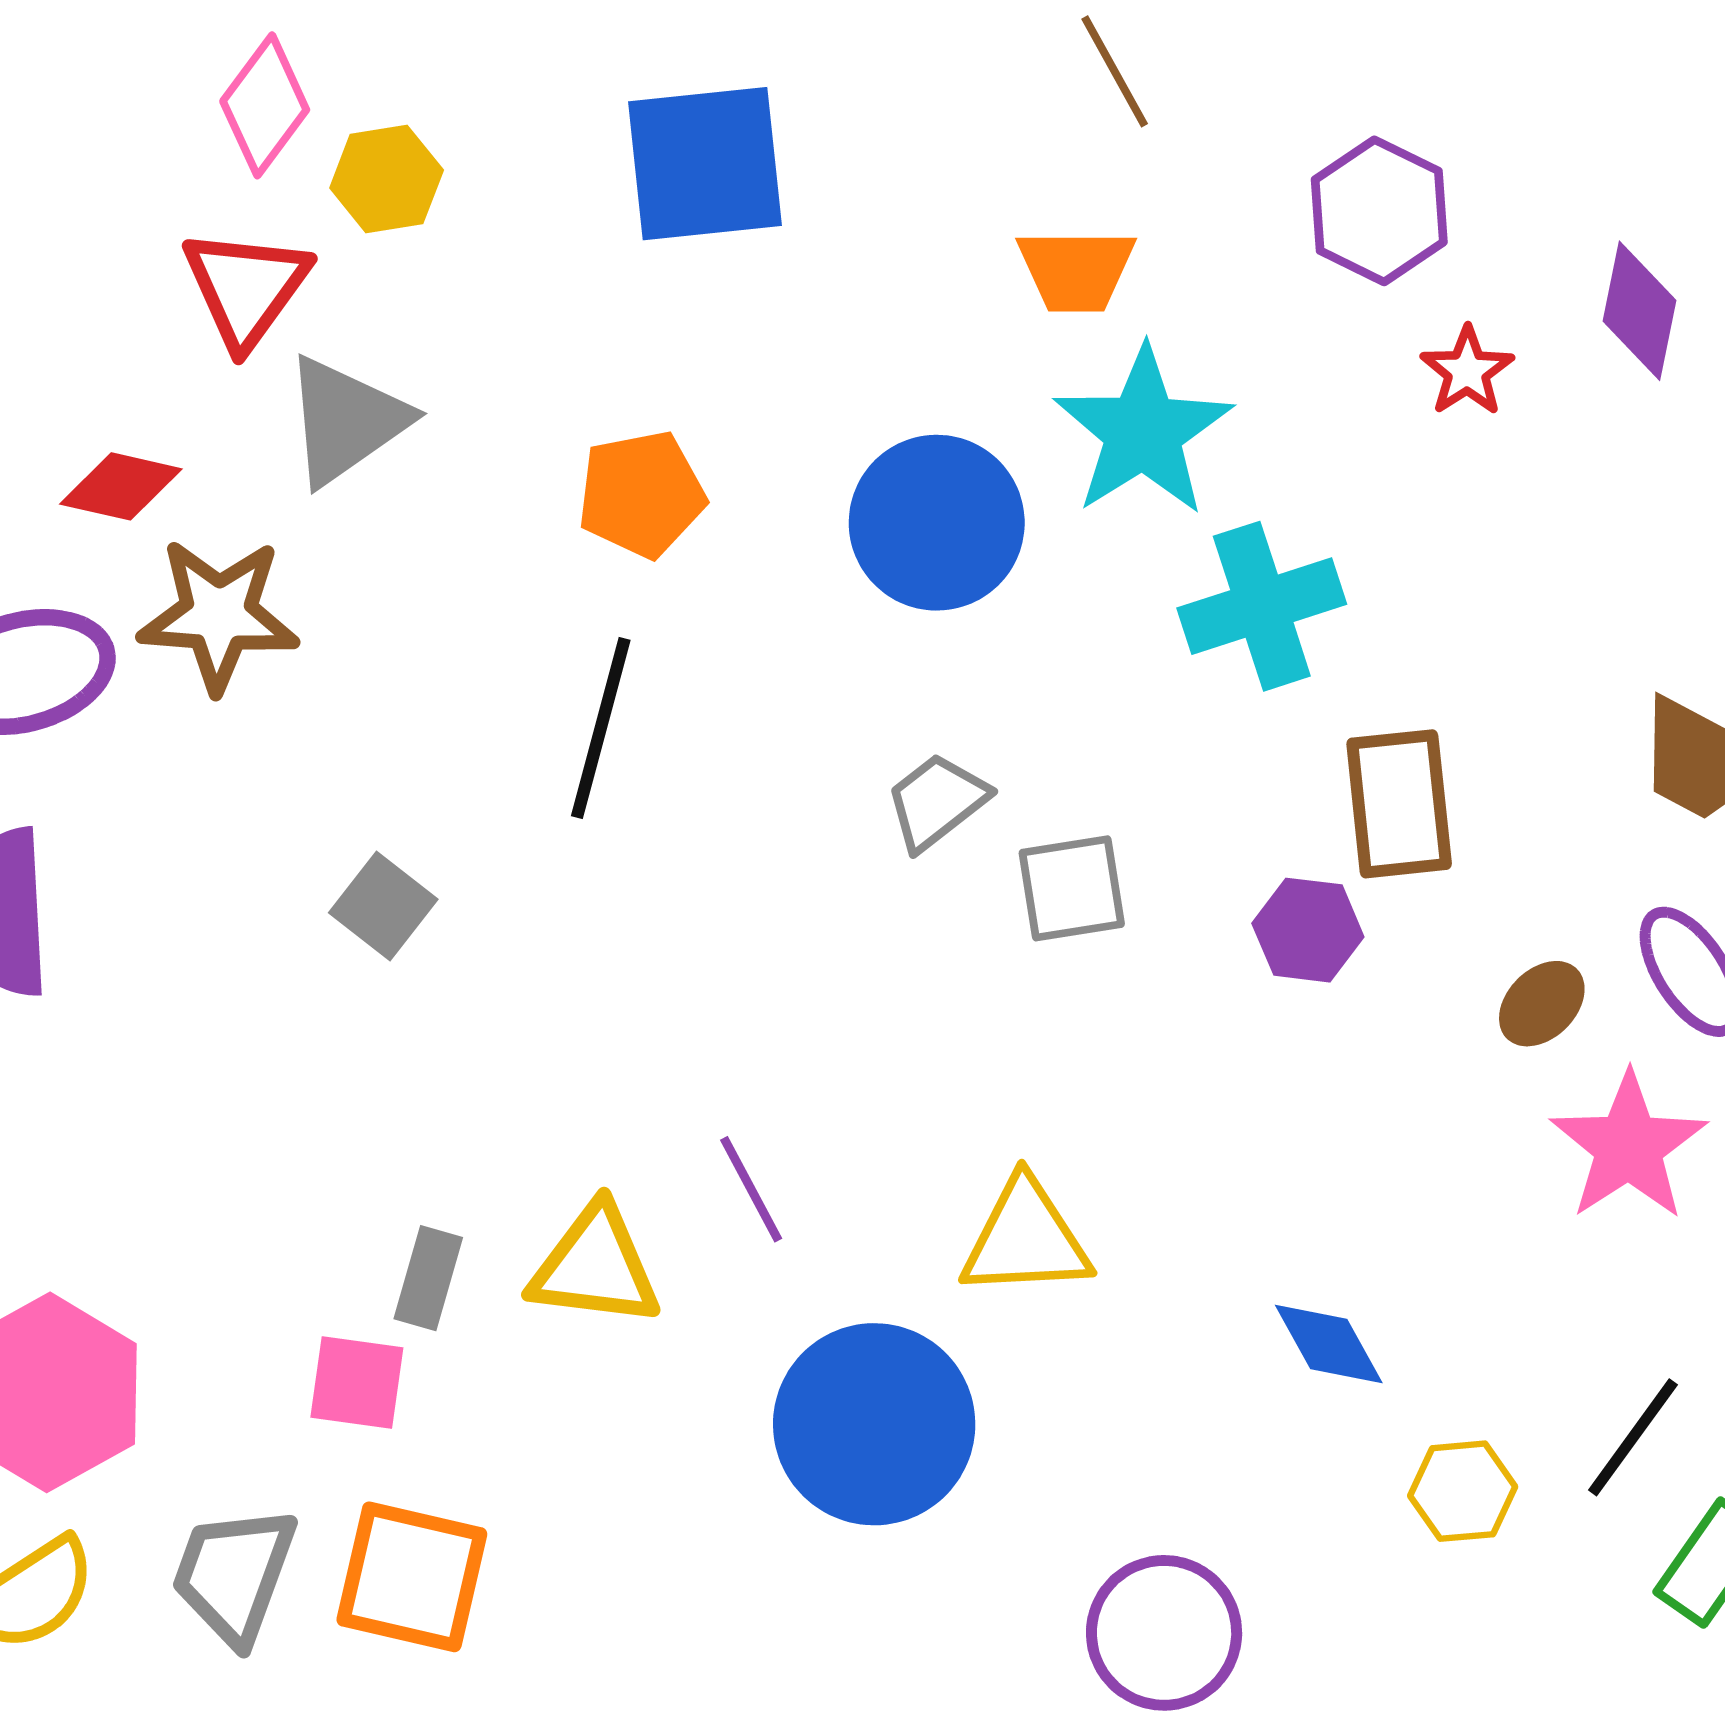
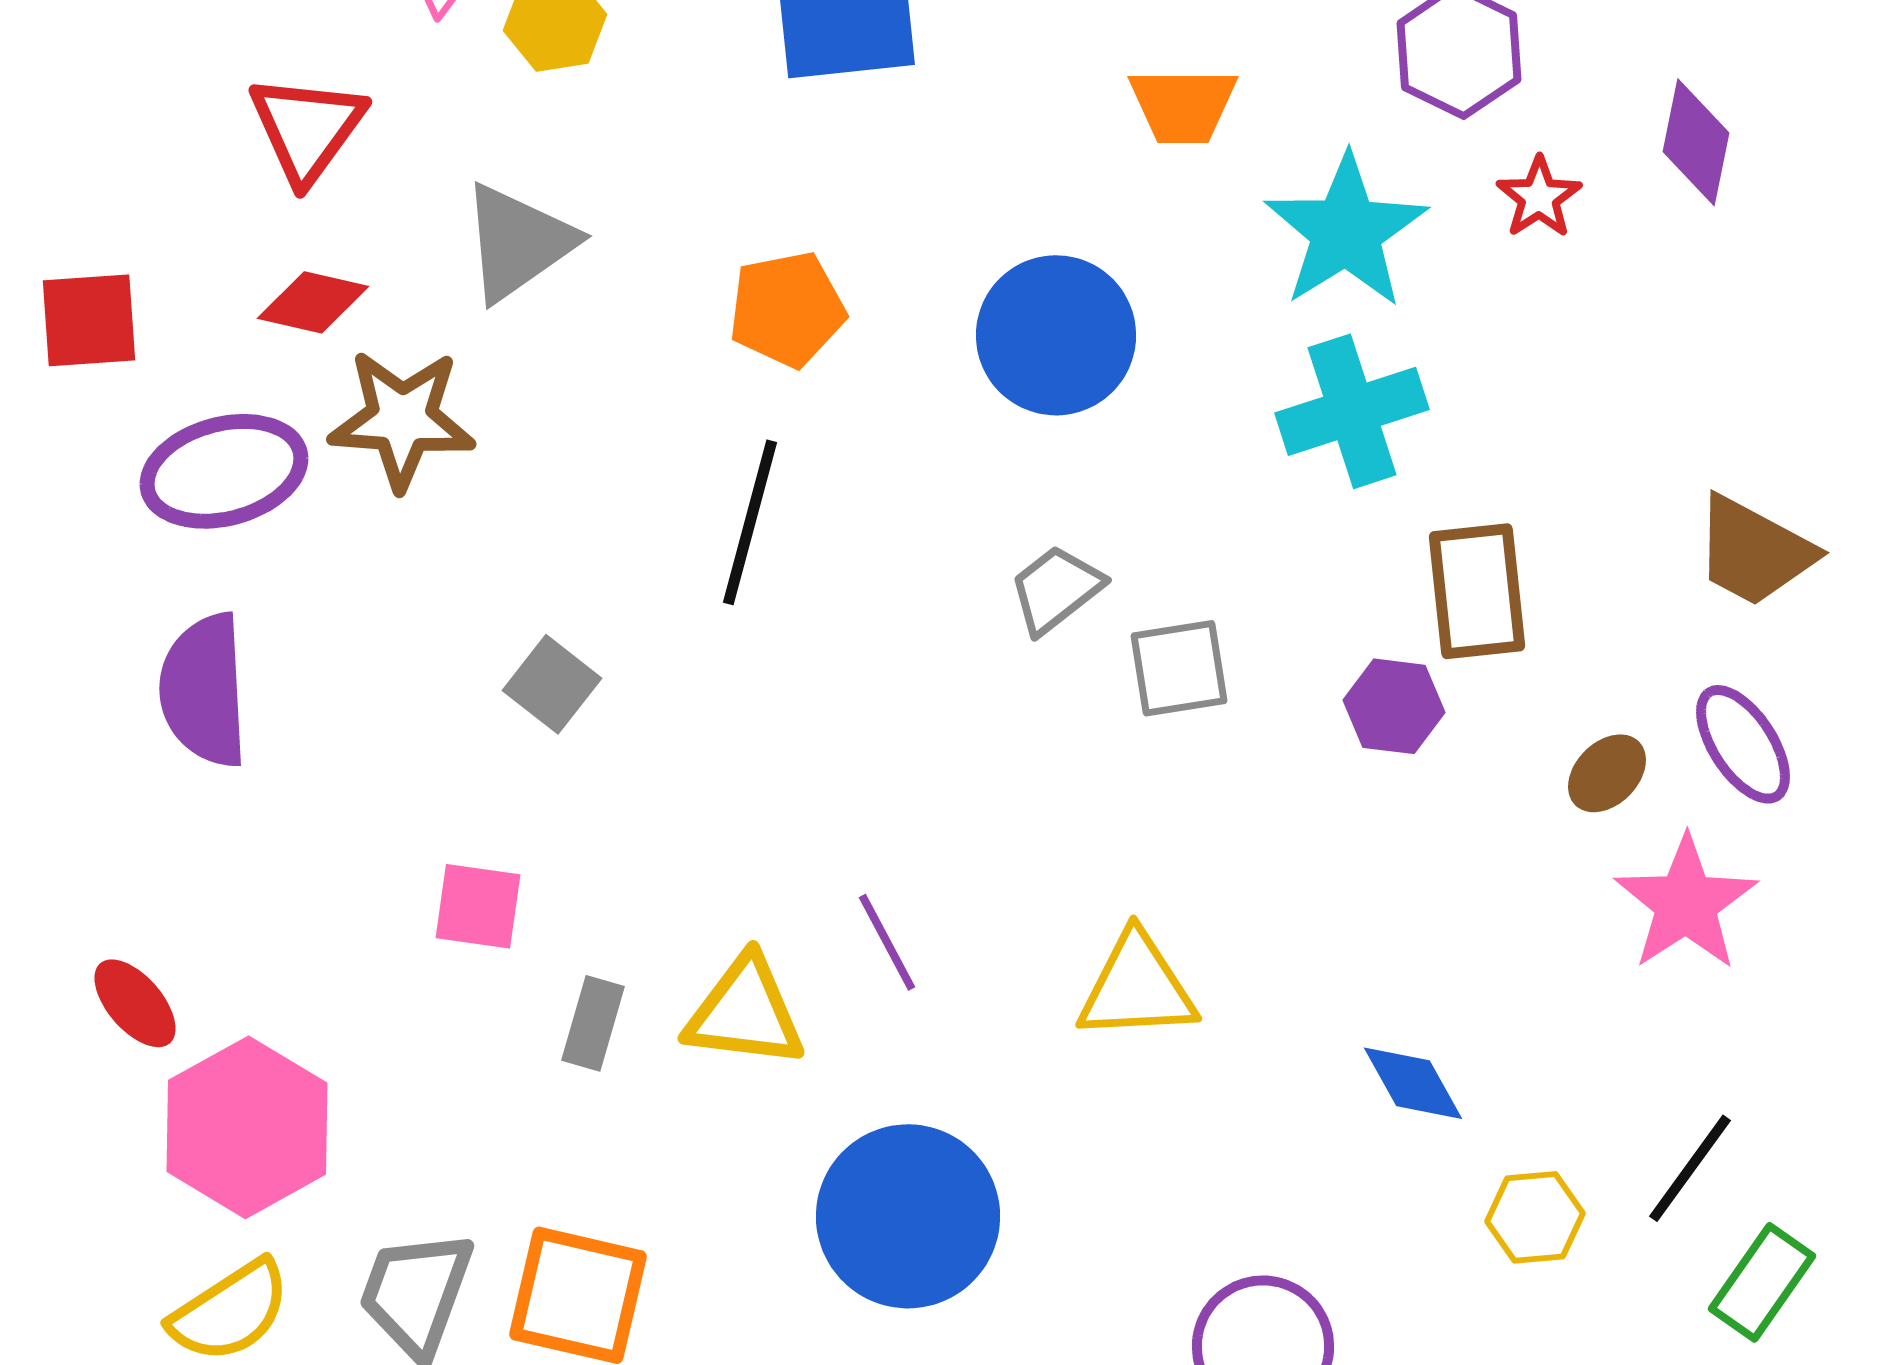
red triangle: (246, 288) -> (307, 128), moved
cyan star: (1143, 432) -> (1346, 231), moved
pink square: (357, 1383) -> (478, 906), moved
blue circle: (874, 1424) -> (908, 1216), moved

